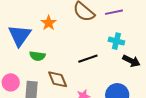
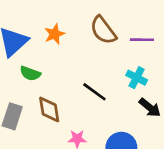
black line: (88, 59) -> (94, 92), turned 42

